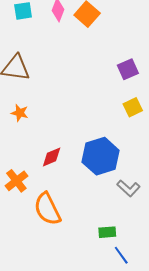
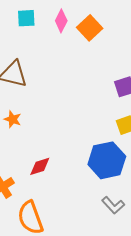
blue hexagon: (101, 156) -> (107, 160), moved

